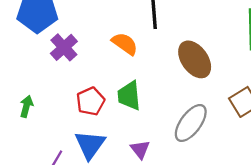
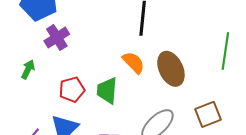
orange semicircle: (125, 44) -> (133, 62), moved
green arrow: (26, 106) -> (28, 69), moved

